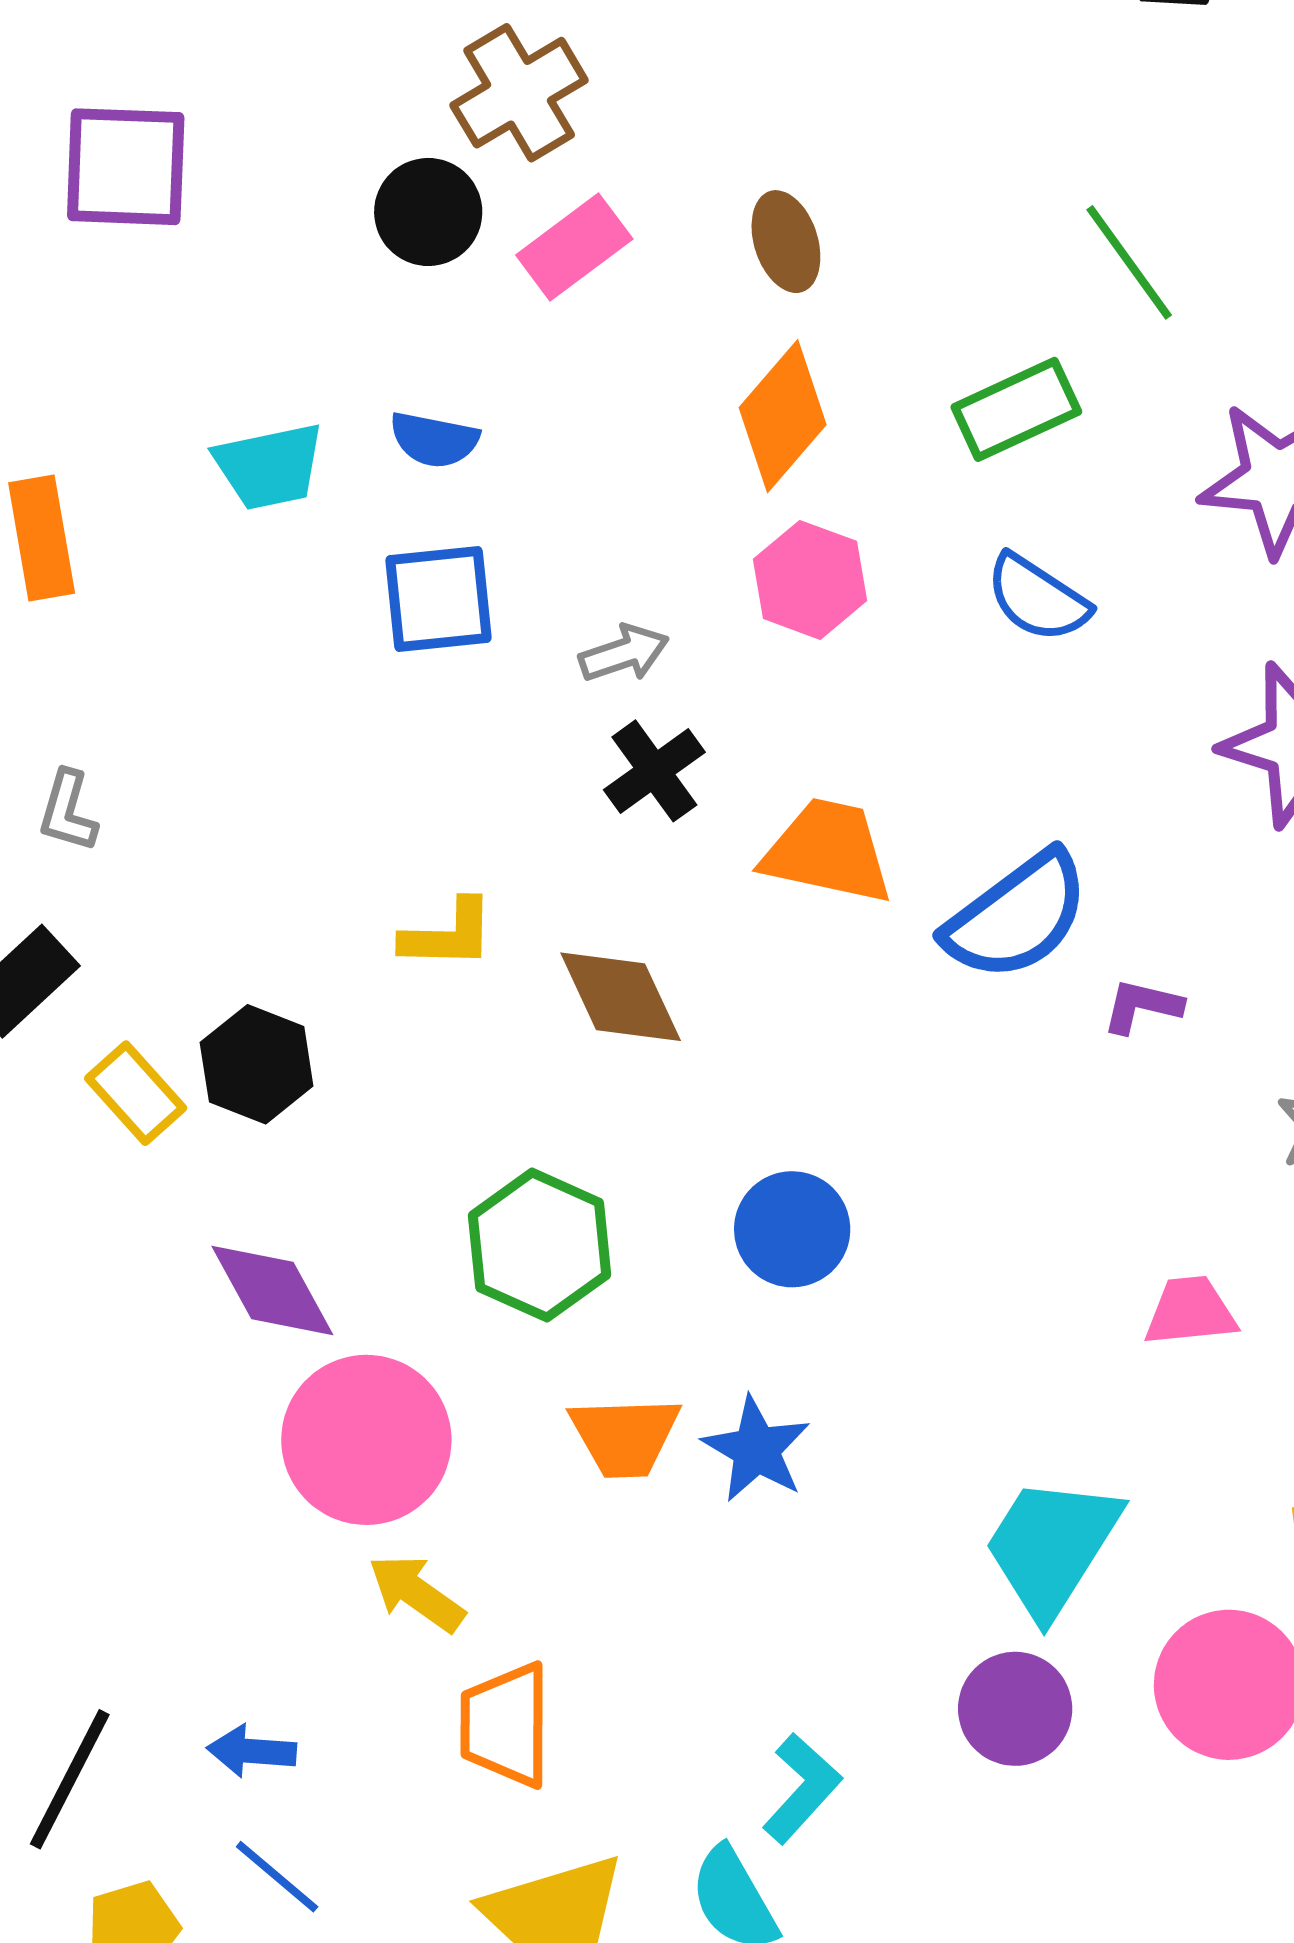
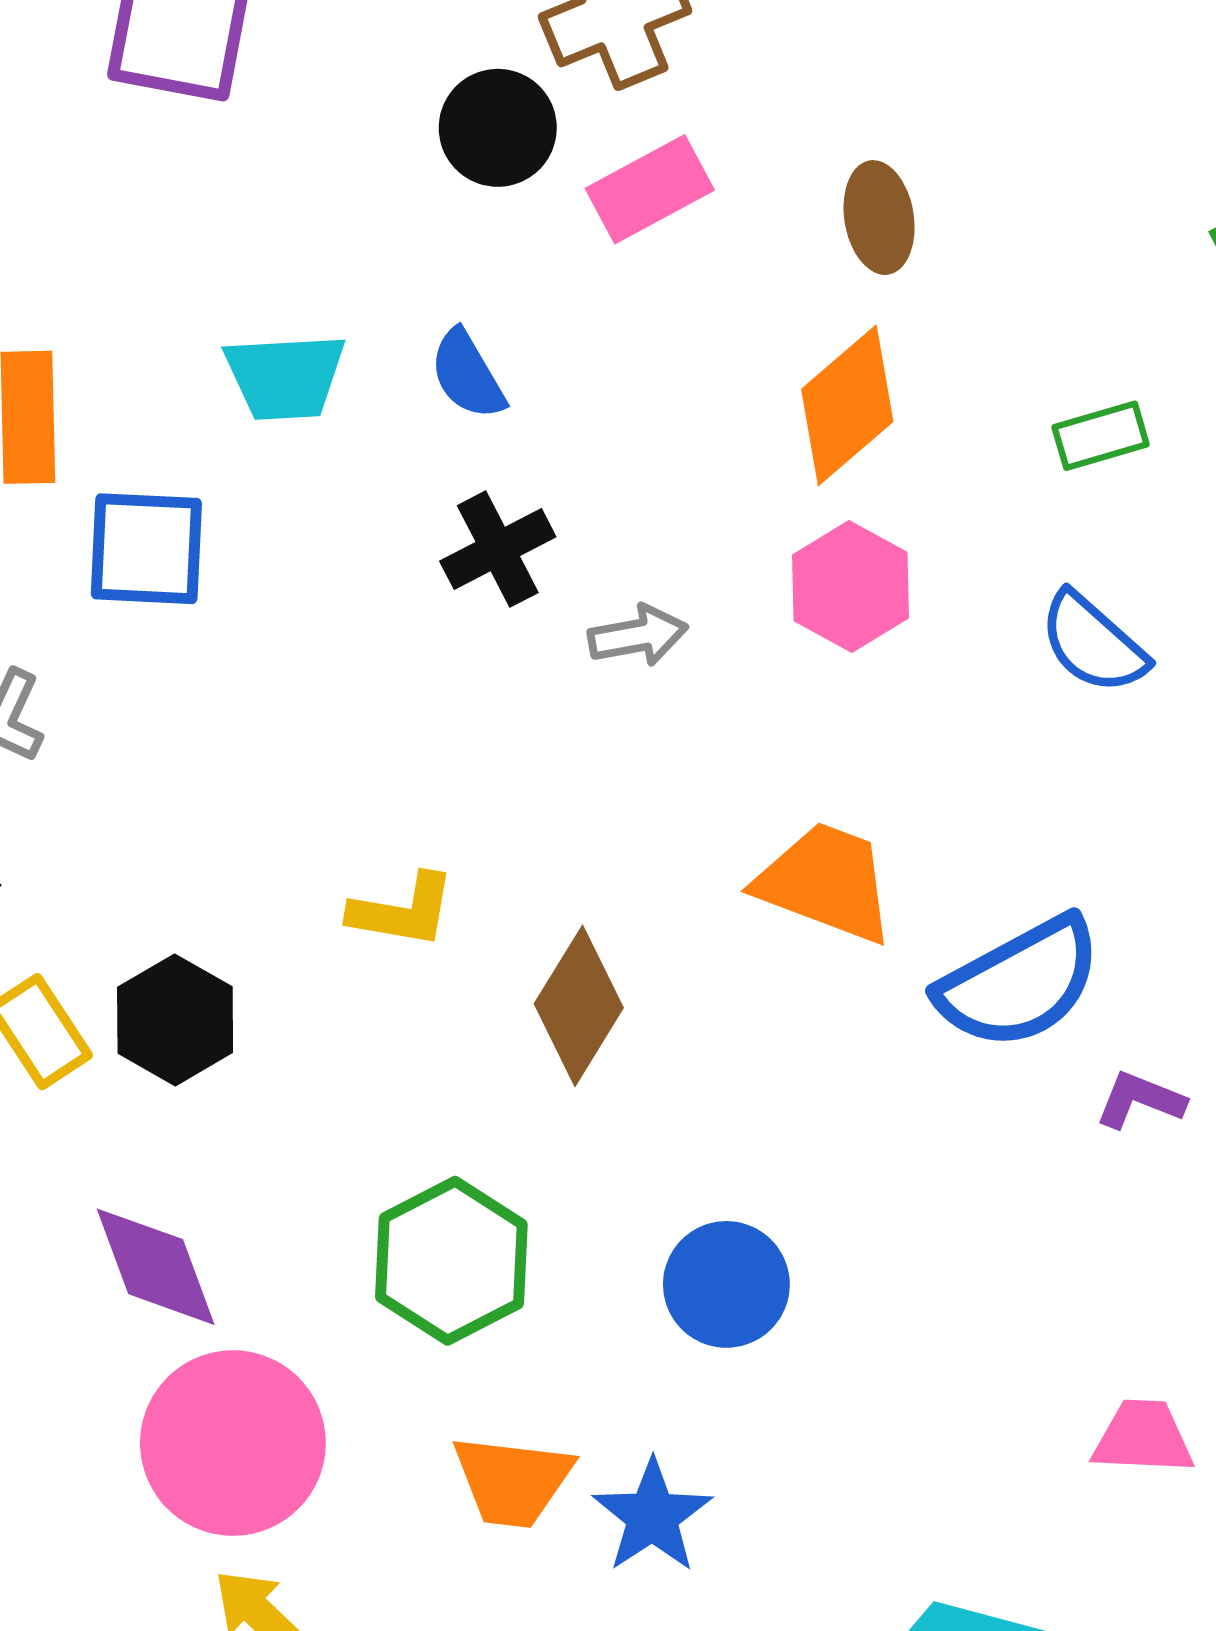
green rectangle: (1016, 409) -> (1101, 436), size x0.7
blue semicircle: (434, 440) -> (467, 375), turned 40
blue square: (439, 599) -> (146, 549), moved
black cross: (654, 771) -> (498, 549), moved
brown diamond: (621, 997) -> (579, 1006), turned 48

